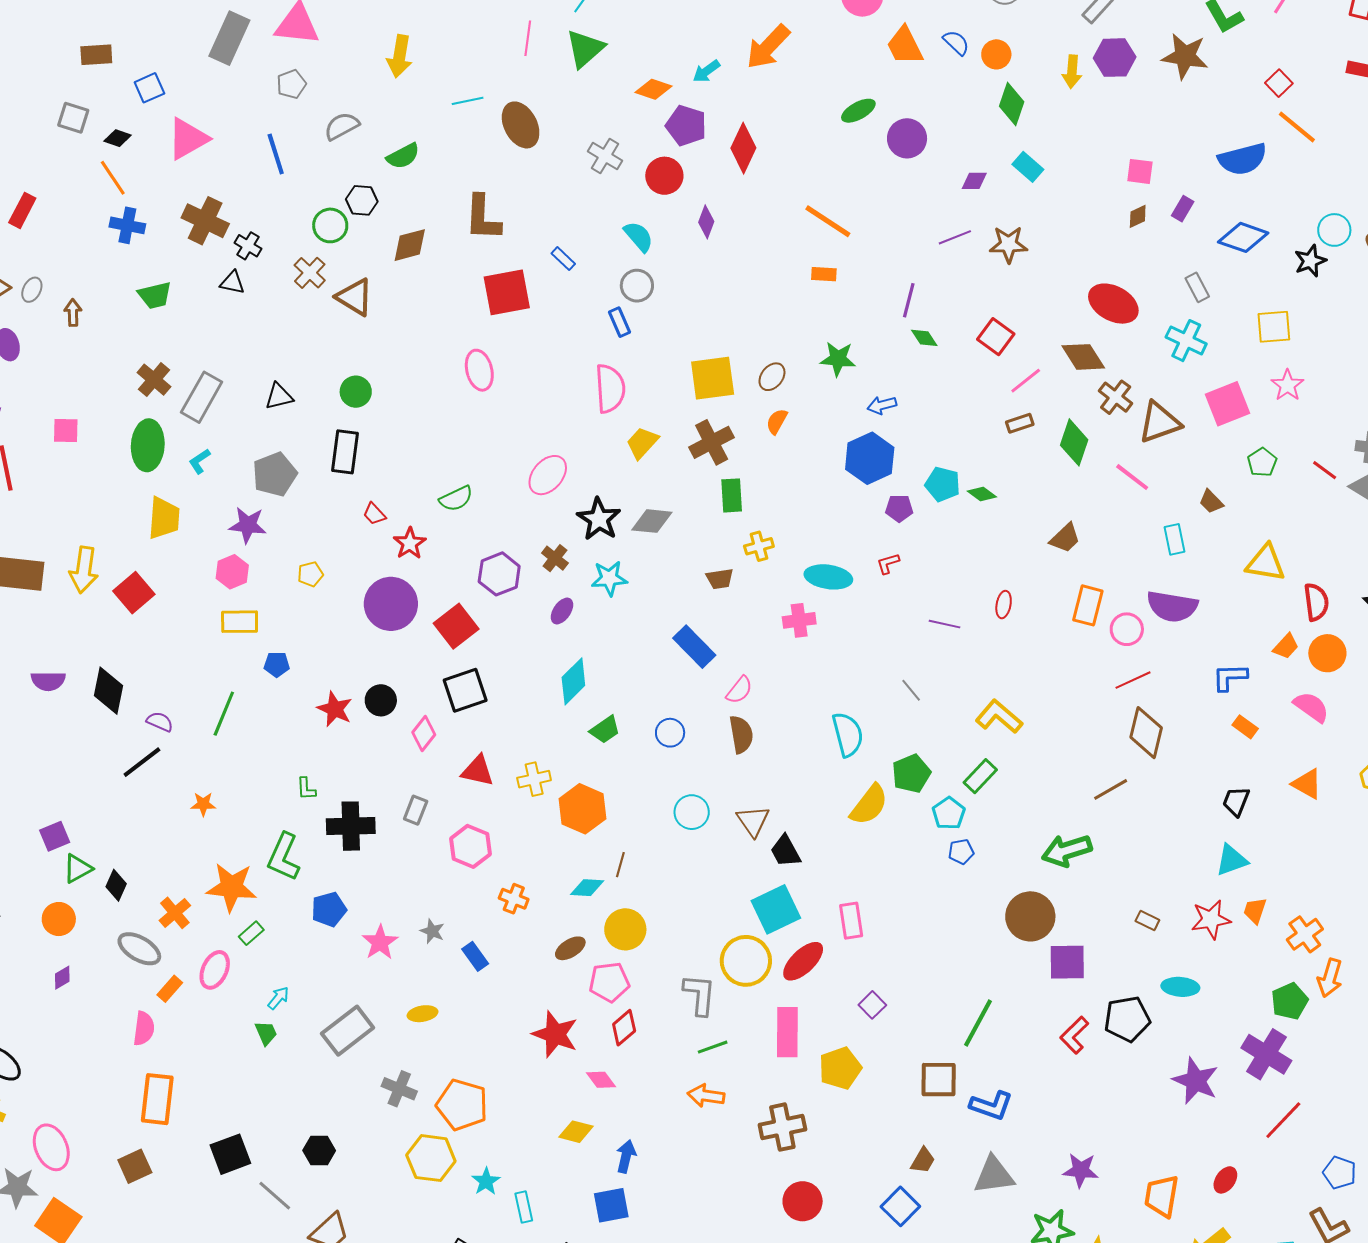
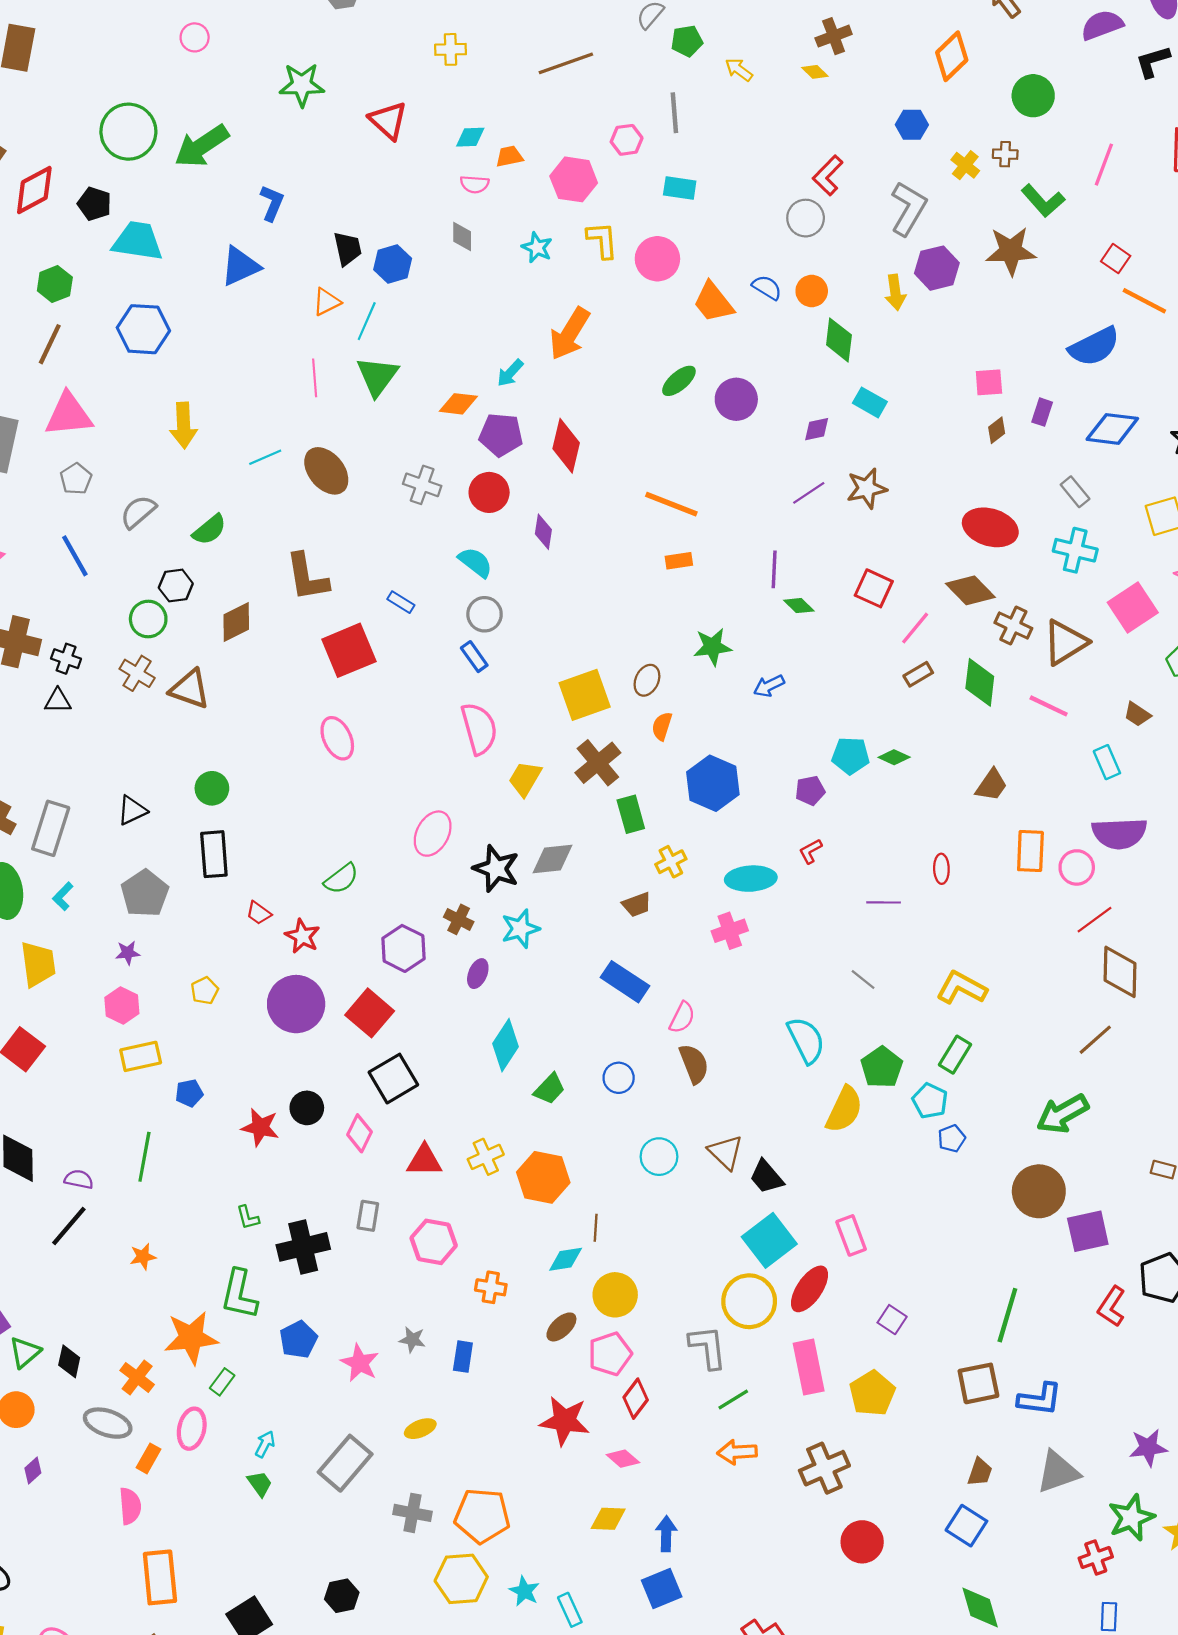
blue hexagon: (870, 458) -> (713, 783), moved
purple star: (248, 525) -> (128, 953), size x0.6
blue rectangle: (475, 956) -> (463, 1357), turned 56

